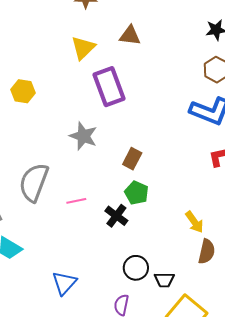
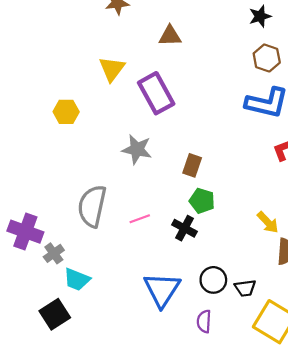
yellow triangle: (83, 48) -> (112, 69), moved
blue triangle: (64, 283) -> (162, 290), moved, size x1.4

